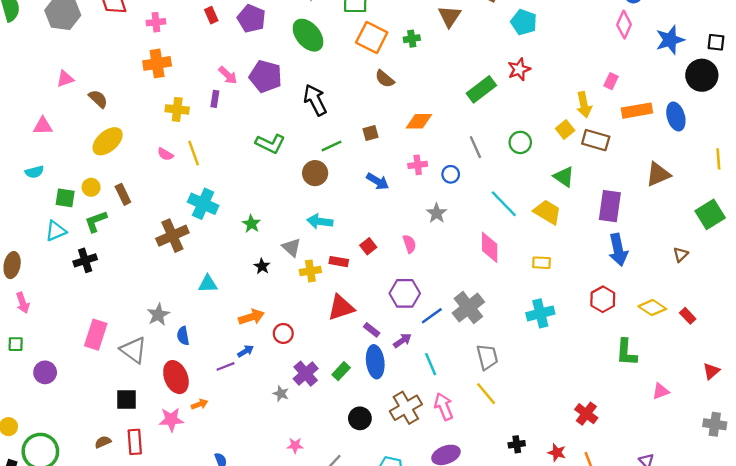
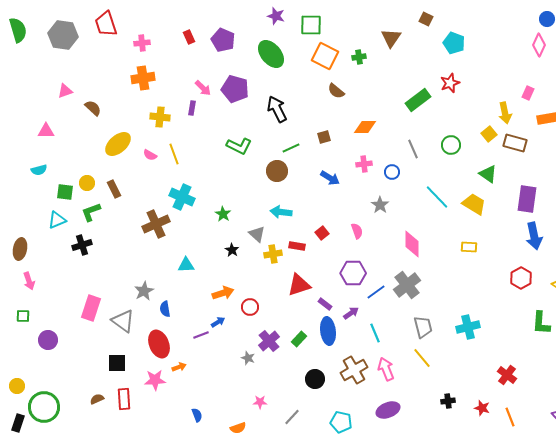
yellow ellipse: (108, 141) -> (118, 144), moved
pink diamond: (490, 247) -> (412, 244), moved
cyan cross: (540, 313) -> (468, 327), moved

